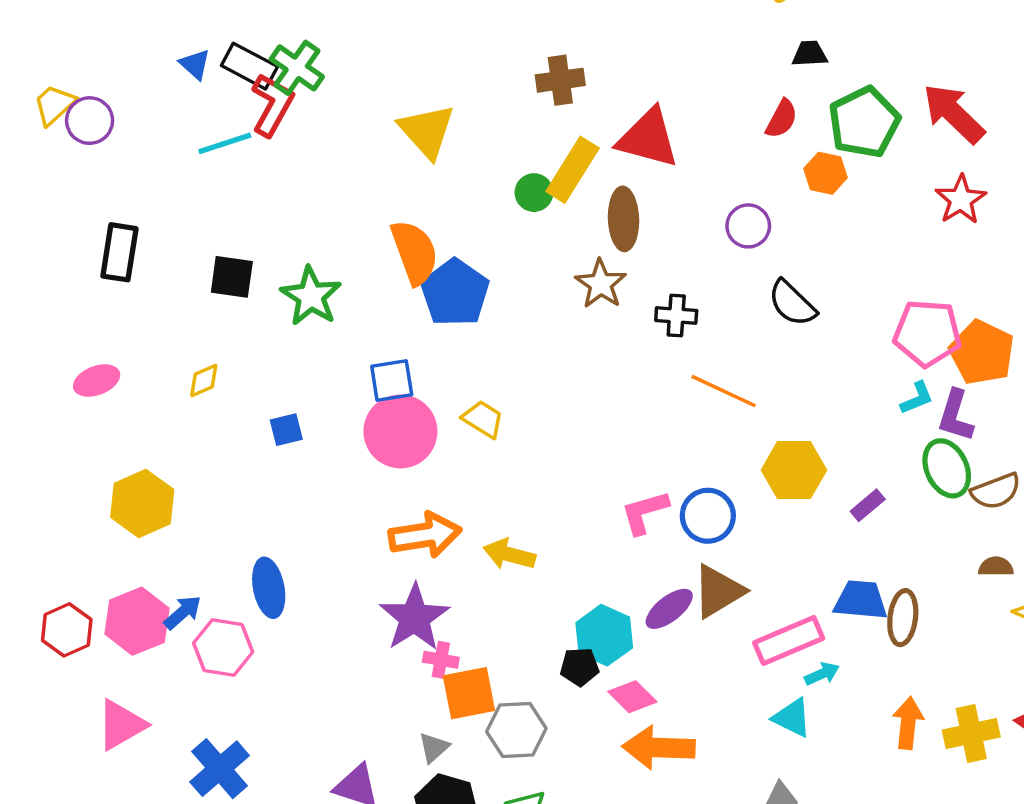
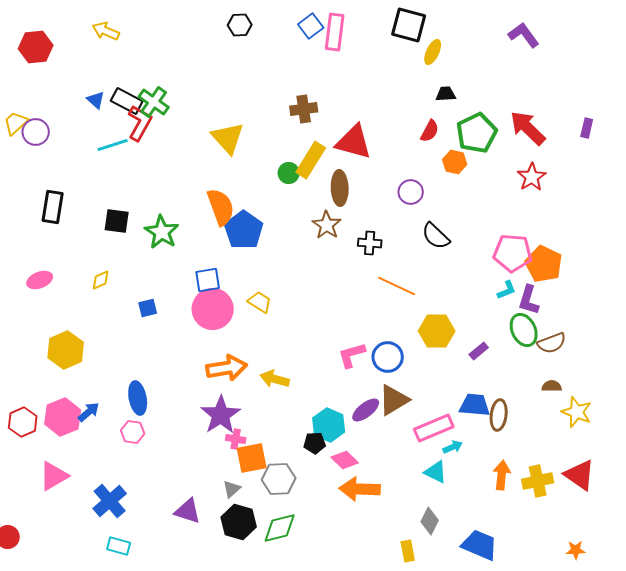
pink hexagon: (223, 647) -> (133, 432), moved, size x0.7

